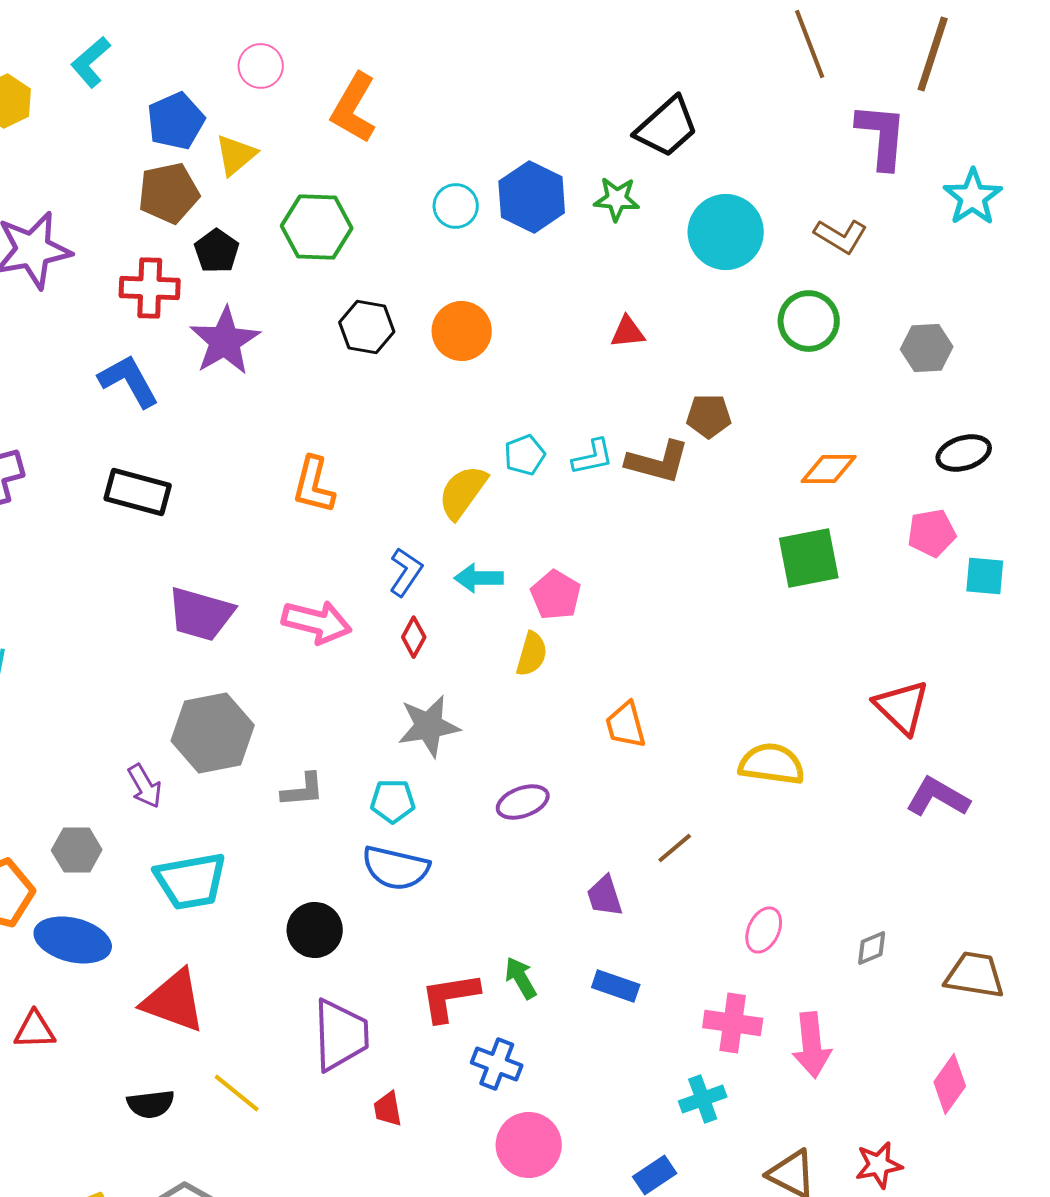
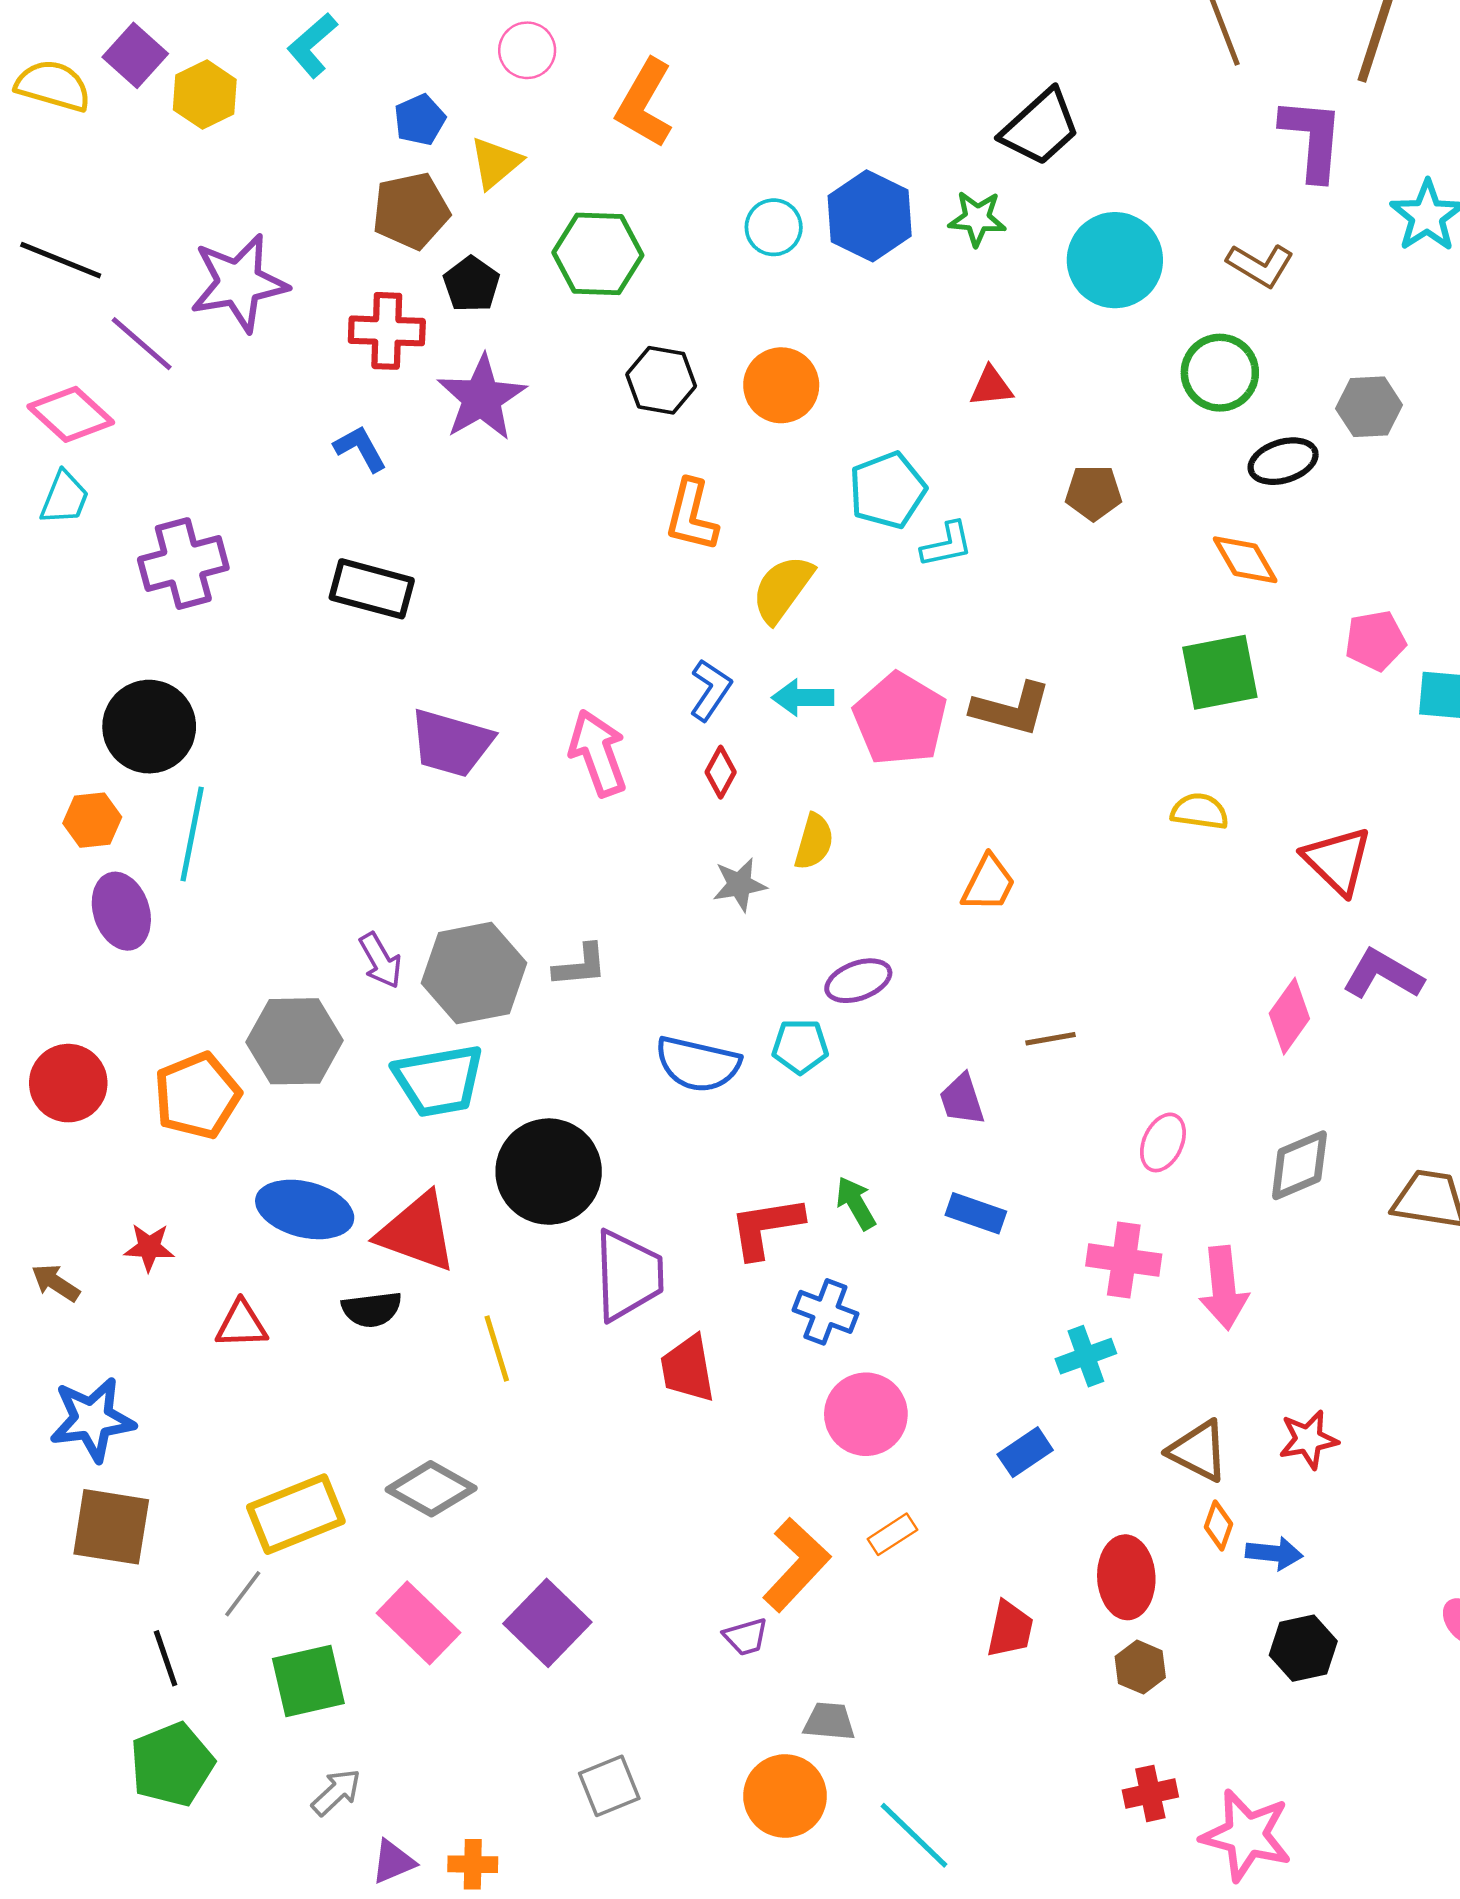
blue pentagon: (176, 121) -> (420, 120), size x0.7
blue L-shape: (129, 381) -> (360, 448), size x0.7
black ellipse: (964, 453) -> (1283, 461), moved
cyan pentagon: (525, 455) -> (887, 490), moved, size x1.5
brown L-shape: (658, 462) -> (1011, 709), moved
orange diamond: (829, 469) -> (1245, 560), turned 60
orange L-shape: (314, 485) -> (691, 515), moved
pink pentagon: (556, 595) -> (900, 719), size x1.5
pink arrow: (317, 622) -> (598, 753), turned -124
yellow semicircle: (532, 654) -> (814, 842), moved
orange trapezoid: (626, 725) -> (989, 883), turned -138
gray star: (429, 726) -> (739, 885), size x0.7
gray hexagon: (213, 733) -> (474, 973), moved
yellow semicircle: (772, 764) -> (1200, 811), moved, size x0.7
cyan pentagon: (393, 801) -> (800, 1046), moved
brown line: (675, 848) -> (1050, 1039), turned 30
gray hexagon: (77, 850) -> (295, 1041), size x1.5
black circle: (315, 930) -> (549, 1172), moved, size x1.5
blue ellipse: (73, 940) -> (305, 1209), moved
gray diamond: (872, 948) -> (1299, 1165), size x1.6
red triangle: (35, 1030) -> (241, 1325), moved
pink diamond: (950, 1084) -> (1289, 1016), moved
yellow line: (237, 1093) -> (497, 1349), turned 34
black semicircle: (151, 1104) -> (372, 1309), moved
red trapezoid: (388, 1109) -> (688, 1369), size x1.5

